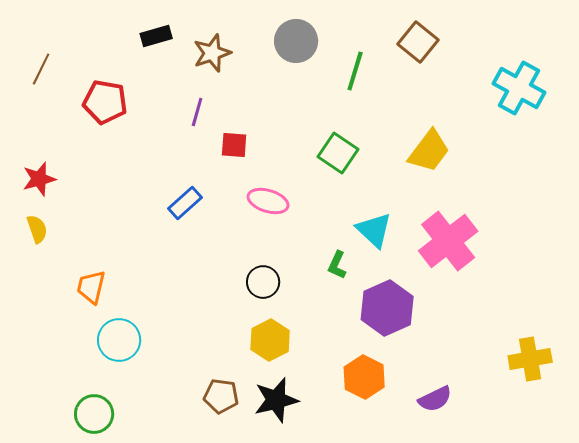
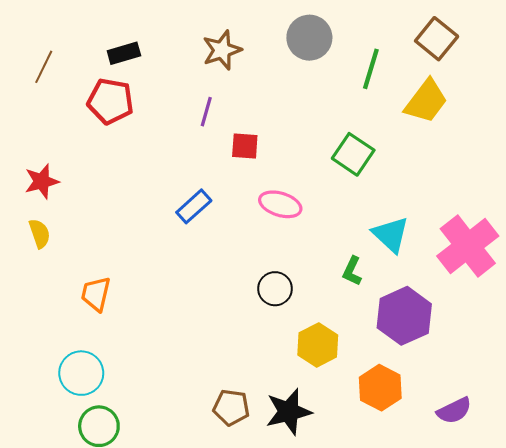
black rectangle: (156, 36) -> (124, 53), moved
yellow trapezoid: (429, 151) -> (426, 101), moved
cyan circle: (119, 340) -> (81, 373), moved
yellow hexagon: (270, 340) -> (318, 345), moved

